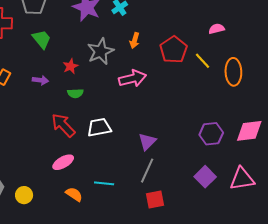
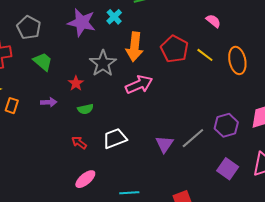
pink semicircle: (217, 29) -> (213, 21), turned 63
orange arrow: (135, 40) -> (135, 47), size x1.8
red arrow: (63, 125) -> (79, 143), size x0.6
gray line: (147, 171) -> (193, 138), moved, turned 35

